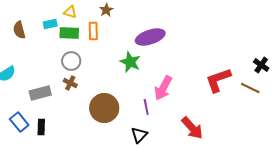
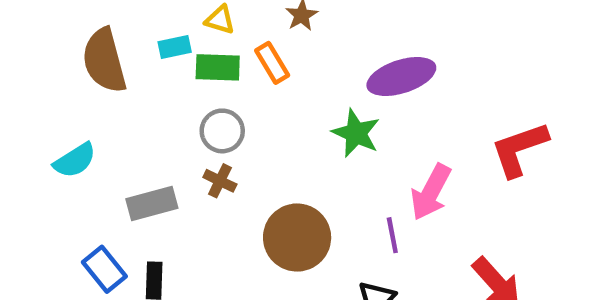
brown semicircle: (19, 30) -> (104, 61), size x1.6
orange rectangle: (93, 31) -> (272, 63), turned -30
red L-shape: (218, 80) -> (519, 149), moved

